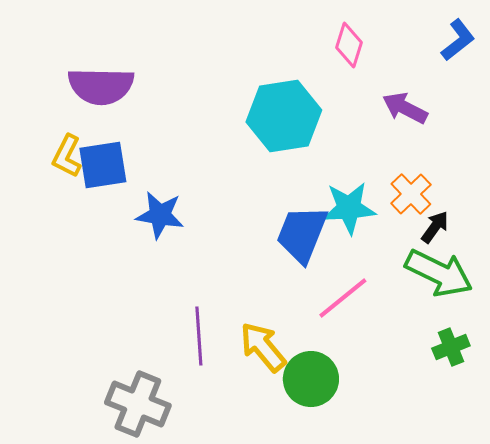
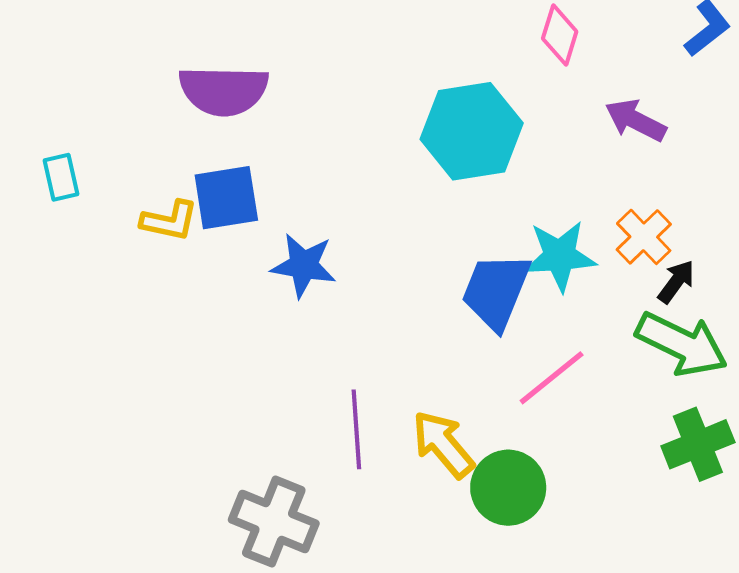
yellow L-shape: (67, 156) -> (169, 221), moved, turned -105
green cross: (451, 347) -> (698, 444), size x1.4

